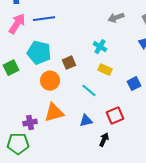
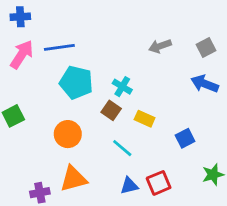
cyan cross: (100, 47) -> (122, 87), moved
cyan pentagon: (39, 53) -> (76, 82), moved
brown square: (69, 63) -> (111, 110), moved, turned -32
blue triangle: (86, 121) -> (129, 186), moved

